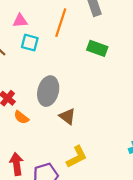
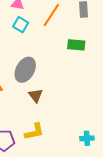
green rectangle: (97, 48) -> (76, 45), turned -30

